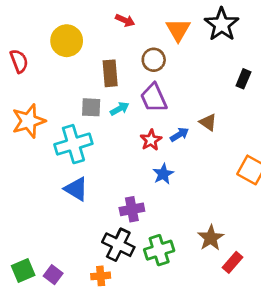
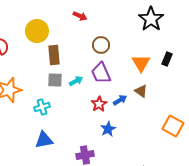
orange triangle: (178, 30) -> (141, 63), moved
brown rectangle: (110, 73) -> (54, 55), moved
cyan cross: (73, 144) -> (42, 107), size x0.6
blue triangle: (76, 189) -> (44, 140), turned -42

